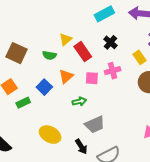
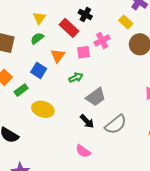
yellow triangle: (66, 39) -> (39, 18), moved
black cross: (110, 42) -> (85, 15), moved
green semicircle: (49, 55) -> (37, 38), turned 144
yellow ellipse: (50, 135) -> (43, 109), moved

